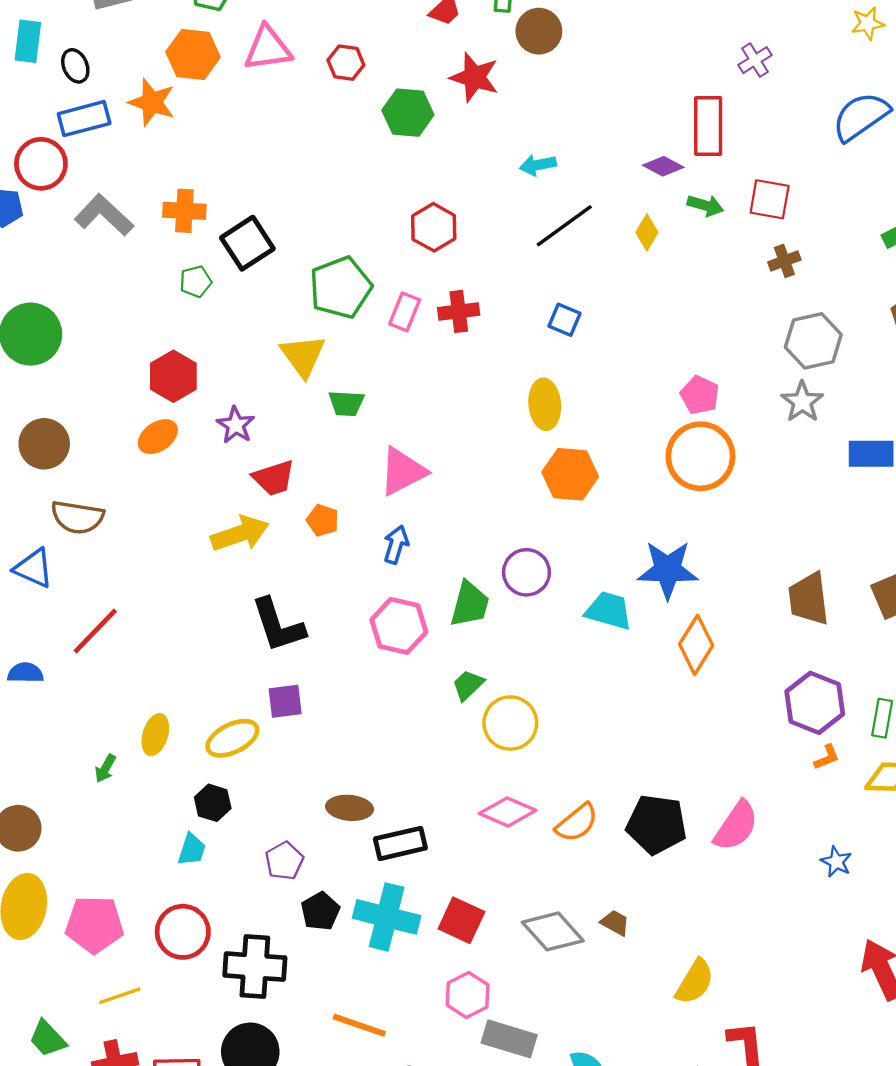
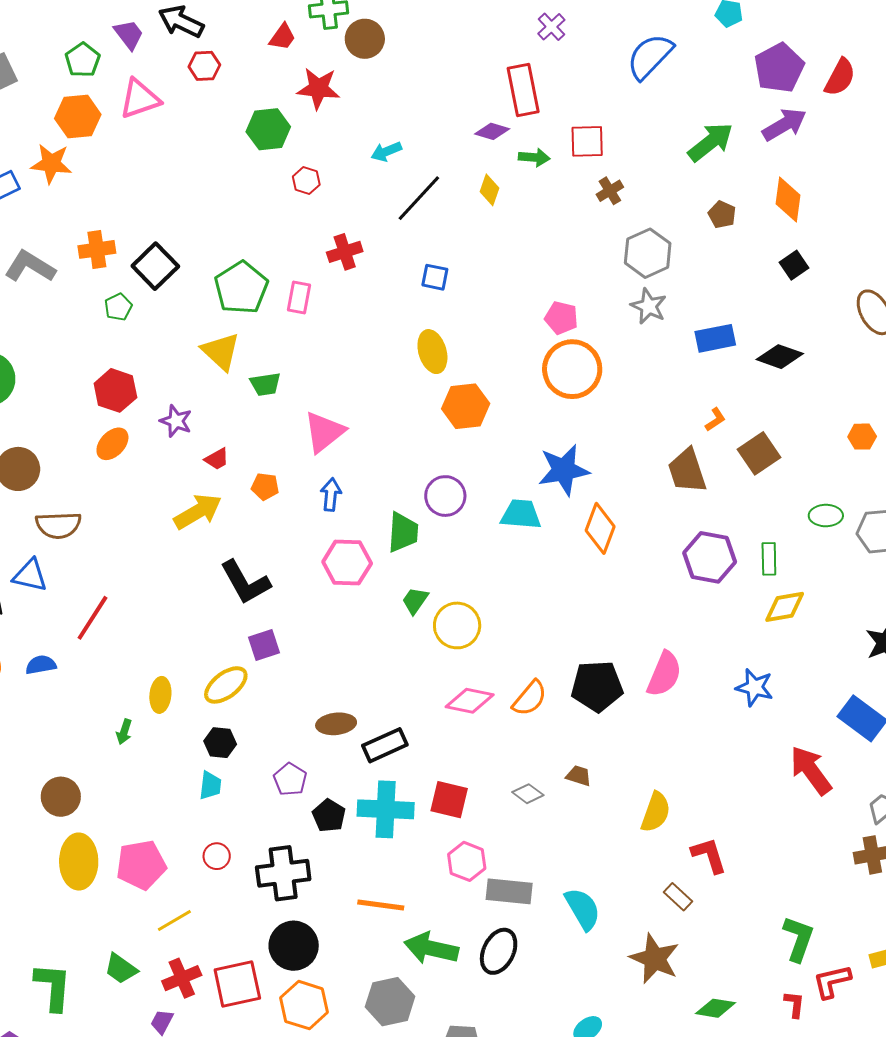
red hexagon: (346, 63) -> (204, 66), moved
red hexagon: (434, 227) -> (306, 181), moved, size x0.7
red cross: (459, 311) -> (345, 252), moved
red trapezoid: (274, 478) -> (217, 459), size x0.7
orange L-shape: (827, 757) -> (715, 420), moved
blue star: (836, 862) -> (755, 687), size x1.4
gray diamond: (553, 931) -> (528, 794), size x0.6
red circle: (183, 932) -> (217, 856), size x0.6

